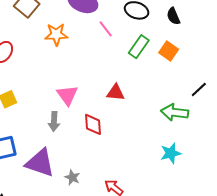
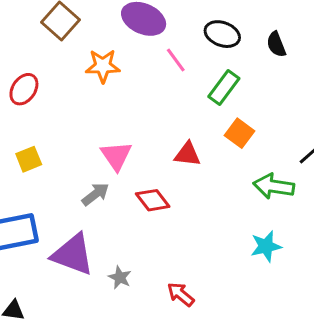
orange square: (169, 51) -> (239, 133), moved
gray arrow: (54, 122) -> (95, 194), turned -132
red diamond: (93, 124) -> (153, 200), turned -35

